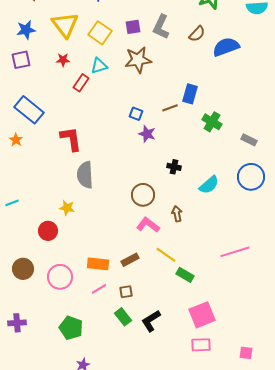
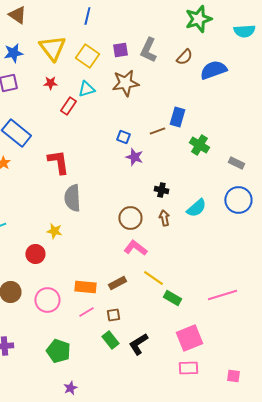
brown arrow: (177, 214) -> (164, 218), moved
pink line: (235, 252) -> (222, 295), moved

